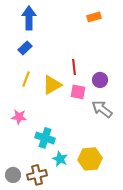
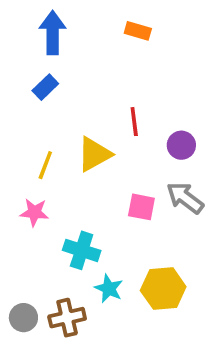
orange rectangle: (94, 17) -> (138, 31), moved, turned 32
yellow line: (26, 79) -> (45, 165), moved
pink square: (78, 92) -> (141, 207), moved

